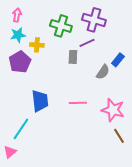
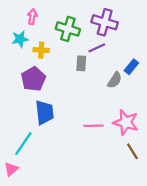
pink arrow: (17, 15) -> (32, 17), moved
purple pentagon: (20, 62) -> (33, 79), moved
pink line: (78, 103) -> (93, 126), moved

